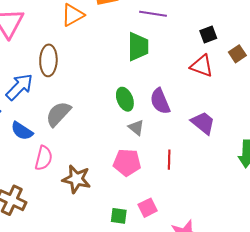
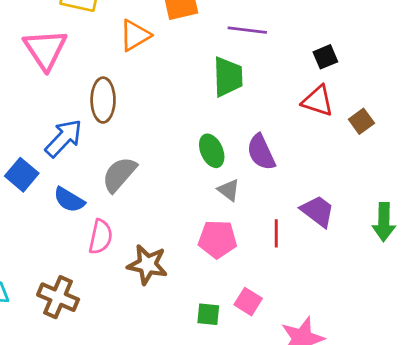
brown square: (237, 54) -> (361, 121), moved
purple trapezoid: (203, 123) -> (318, 211), moved
pink square: (148, 208) -> (248, 302), turned -30

